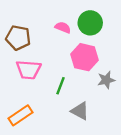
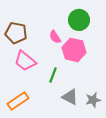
pink semicircle: (63, 27) -> (55, 37), moved, turned -144
pink trapezoid: (28, 70) -> (25, 61), turned 35
gray star: (106, 80) -> (93, 100), moved

